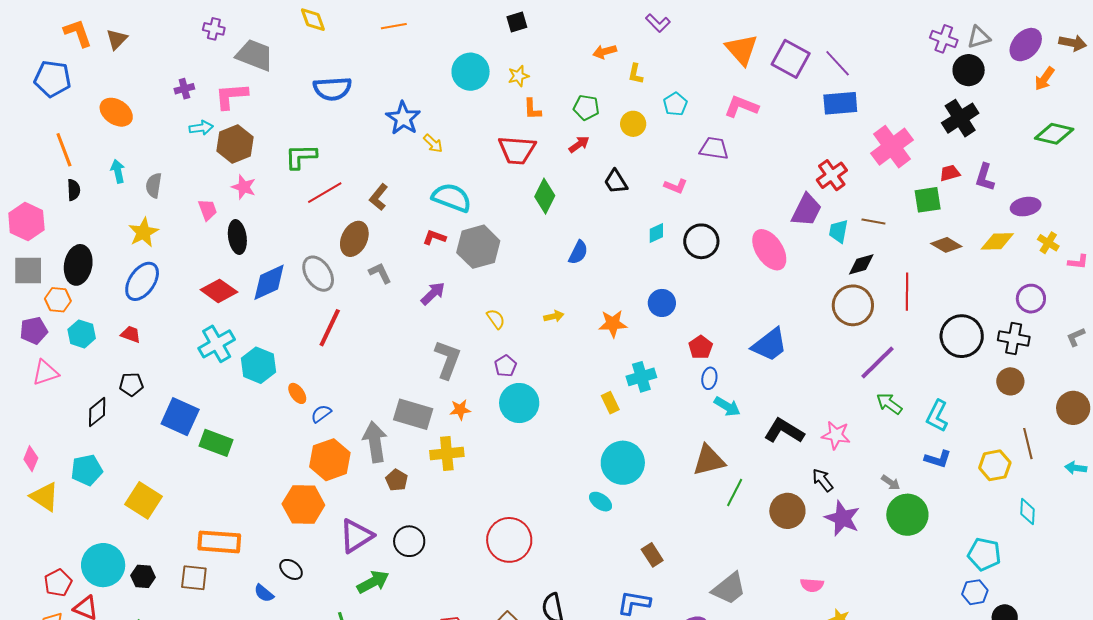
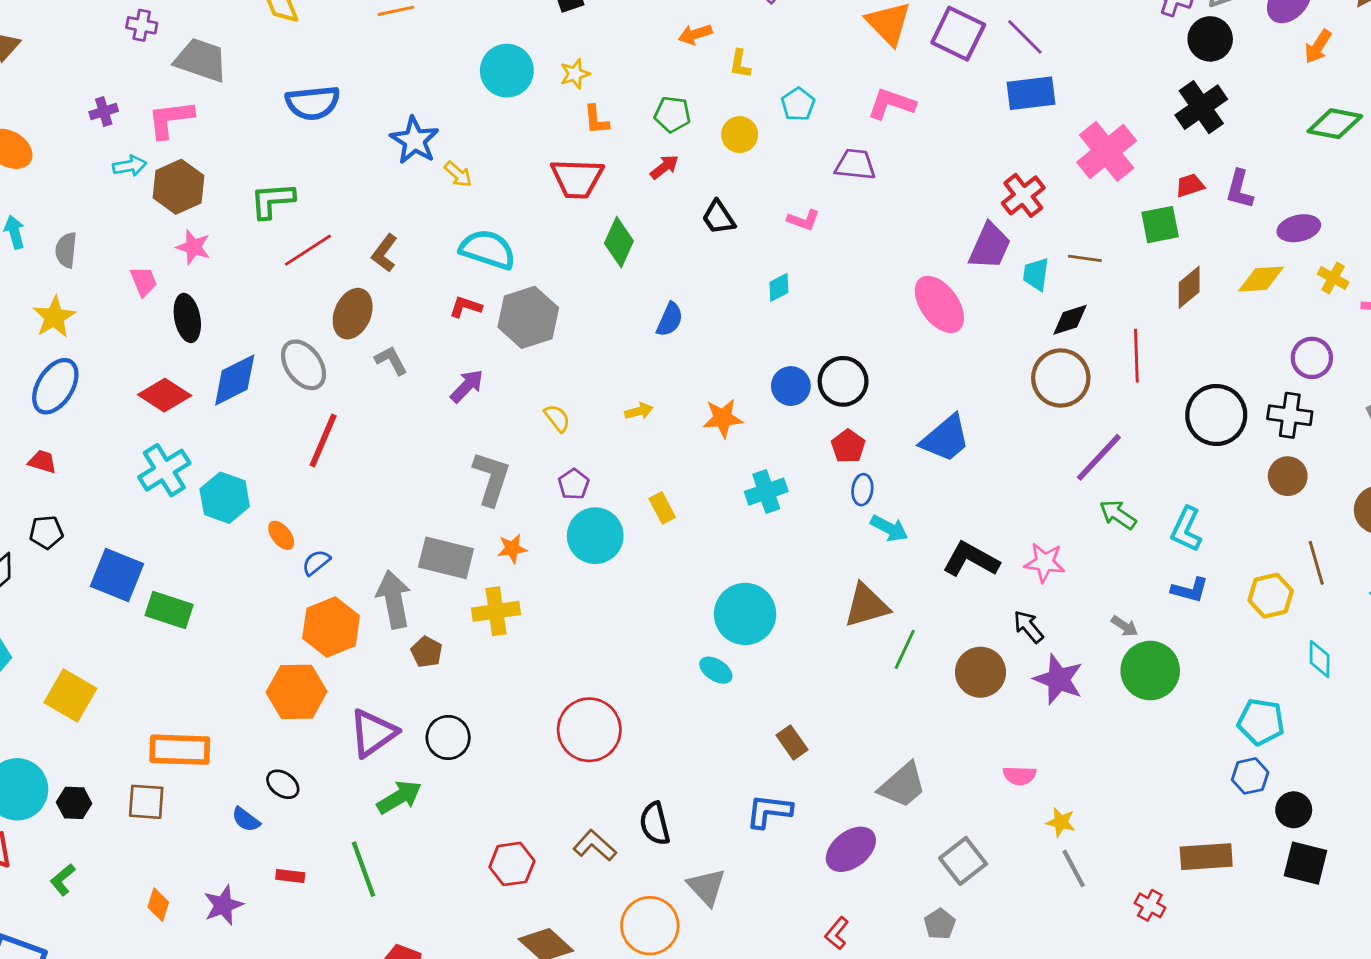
black circle: (701, 241) -> (843, 381), moved
brown diamond: (946, 245) -> (1189, 287), turned -68
yellow rectangle: (610, 403) -> (662, 508), moved

